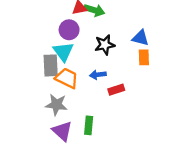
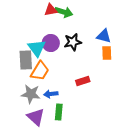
purple circle: (69, 30) -> (51, 43), moved
blue arrow: (98, 75) -> (51, 94), moved
orange trapezoid: (67, 78) -> (40, 71), turned 95

